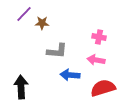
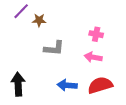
blue arrow: (70, 75) -> (67, 85), moved

